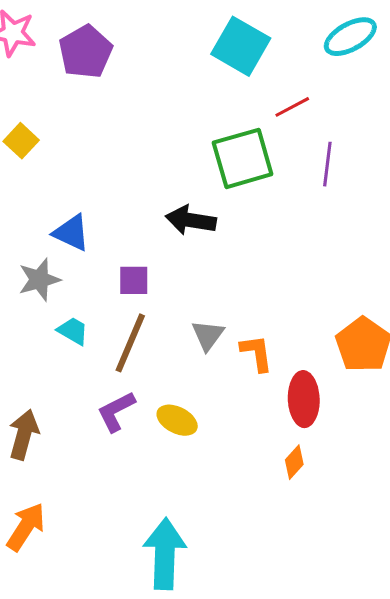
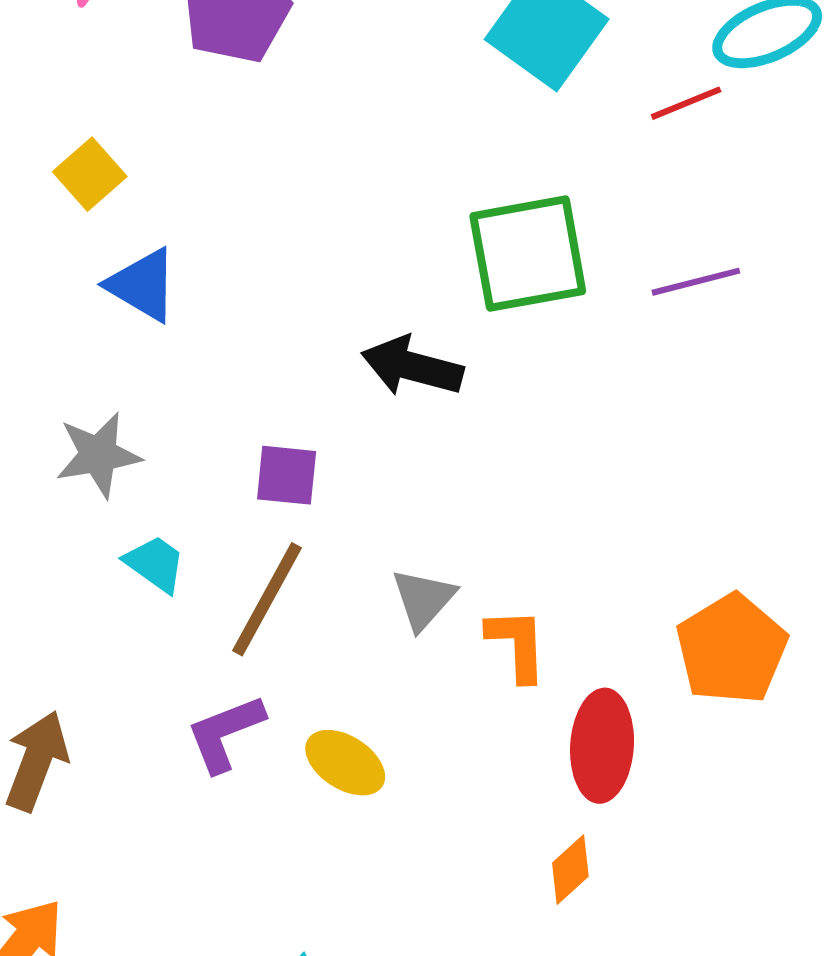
red line: (292, 107) -> (686, 103), moved
purple line: (327, 164) -> (696, 282), turned 63
blue triangle: (71, 233) -> (143, 285), moved

